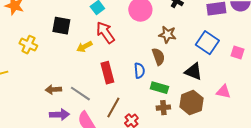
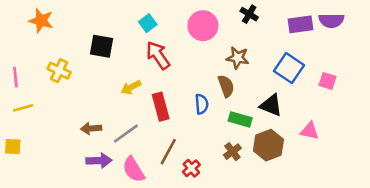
yellow arrow: (84, 47) -> (131, 87), moved
green rectangle: (159, 88) -> (240, 119), moved
gray line: (80, 94) -> (126, 134), turned -70
brown cross: (163, 108) -> (232, 152), turned -32

